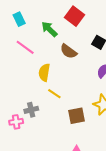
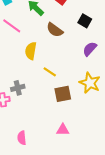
yellow line: (54, 94) -> (50, 72), moved

